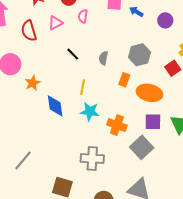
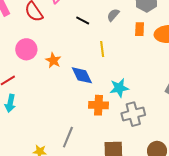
gray semicircle: (103, 58) -> (113, 15), turned 48
cyan star: (90, 112) -> (119, 88), moved
orange cross: (117, 125) -> (99, 105), moved

